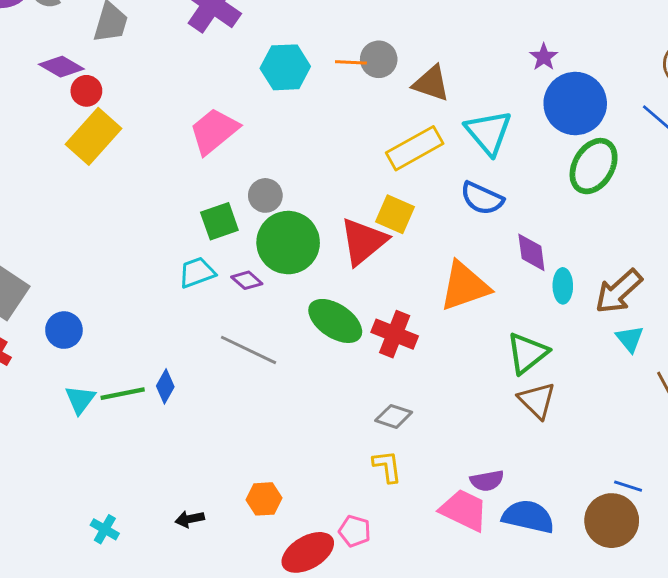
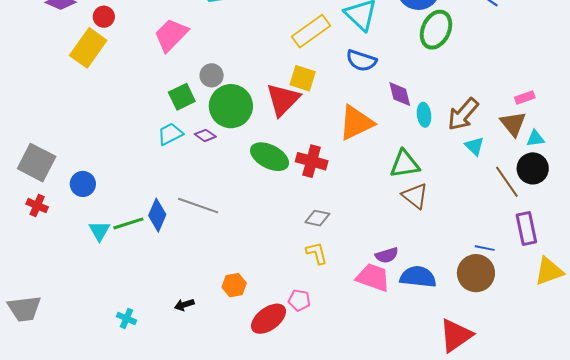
red circle: (86, 91) -> (104, 17), moved
gray line: (248, 350) -> (198, 206), moved
green triangle: (527, 353) -> (405, 164), turned 36
blue diamond: (165, 386) -> (157, 215), size x1.4

